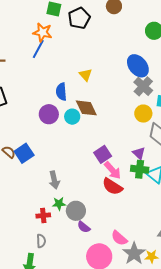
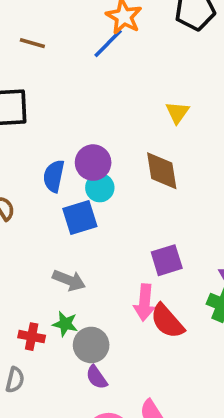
blue semicircle: (61, 92) -> (54, 176), moved
cyan circle: (72, 117) -> (100, 188), moved
blue square: (24, 153) -> (80, 218), moved
pink arrow: (113, 170) -> (145, 303), moved, turned 30
gray arrow: (54, 180) -> (69, 280), turned -72

